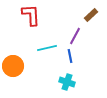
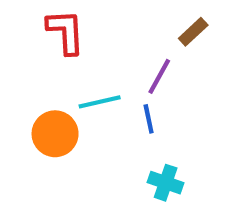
orange circle: (13, 66) -> (55, 134), moved
cyan cross: (67, 82) -> (166, 183), moved

